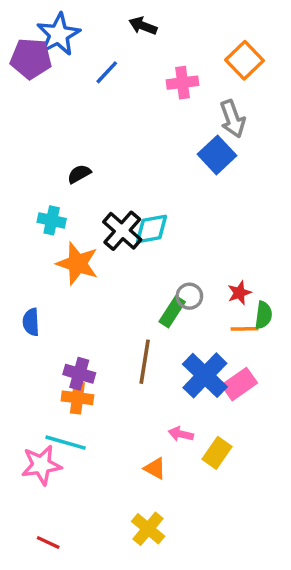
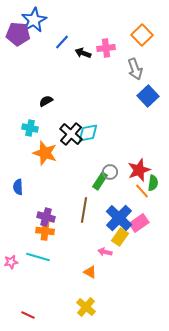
black arrow: (143, 26) -> (83, 53), moved
blue square: (217, 155) -> (148, 96), moved
red star: (239, 293) -> (139, 170), size x1.6
orange line: (245, 329) -> (142, 191), turned 49
yellow rectangle: (217, 453) -> (120, 237), moved
pink star: (41, 465) -> (11, 262), moved, size x0.6

